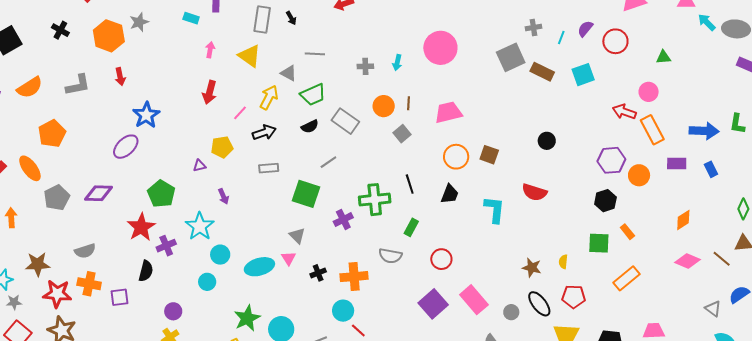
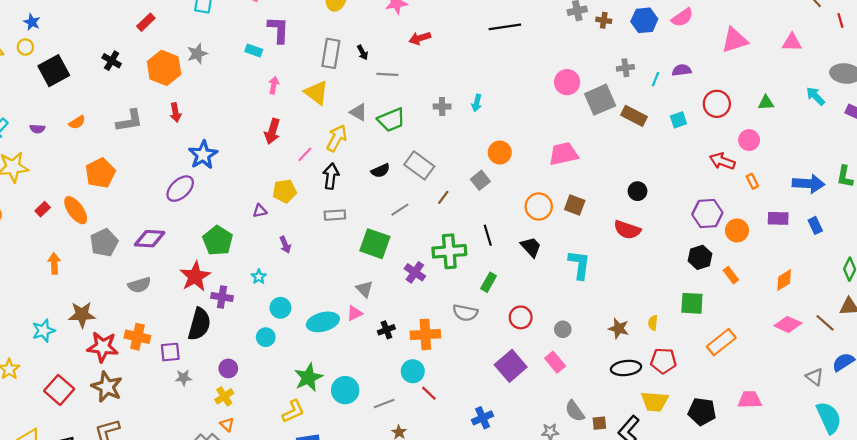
cyan arrow: (707, 22) -> (816, 96), moved
purple semicircle: (585, 29) -> (682, 70), turned 42
red circle: (615, 41) -> (717, 104), moved
pink circle: (440, 48) -> (567, 82), moved, size x0.7
gray line: (315, 54) -> (387, 74), moved
cyan square: (583, 75) -> (678, 120), size x0.7
orange semicircle: (30, 87) -> (77, 122), size x0.6
green trapezoid: (313, 95) -> (391, 120), moved
brown line: (408, 103) -> (443, 197), moved, turned 32
orange circle: (384, 106) -> (500, 153), moved
pink trapezoid: (448, 112) -> (563, 154), moved
orange rectangle: (652, 130) -> (752, 181), size x0.5
black arrow: (264, 132) -> (331, 176), turned -65
red semicircle: (534, 192) -> (627, 230), moved
black trapezoid: (450, 194) -> (531, 247), turned -65
purple cross: (343, 219) -> (415, 272), turned -30
cyan star: (200, 226) -> (259, 277), size x0.5
orange rectangle: (627, 232) -> (731, 275), moved
purple cross: (166, 246) -> (222, 297), turned 30
gray semicircle: (85, 251) -> (139, 285), moved
pink triangle: (289, 258) -> (355, 313), turned 35
black semicircle: (146, 271) -> (199, 324), size x1.4
pink rectangle: (474, 300) -> (555, 362), size x0.7
gray star: (14, 302) -> (183, 378), moved
black ellipse: (539, 304) -> (626, 368), turned -60
gray circle: (511, 312) -> (563, 329), moved

